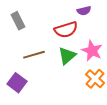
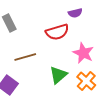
green triangle: (67, 56) -> (58, 75), moved

